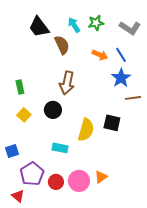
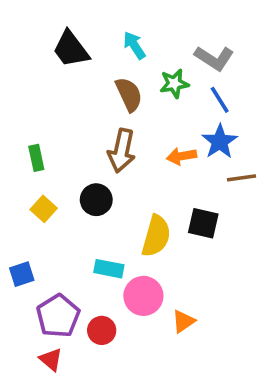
green star: (96, 23) -> (174, 84), moved
gray L-shape: (130, 28) -> (214, 58), moved
brown semicircle: (62, 45) -> (129, 94), moved
orange arrow: (100, 55) -> (182, 156), moved, turned 147
pink circle: (79, 181) -> (143, 296), moved
red triangle: (18, 196) -> (51, 359), moved

